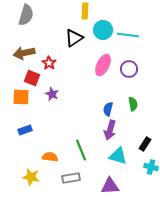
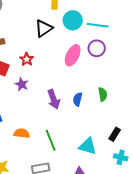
red star: (49, 63) -> (27, 59), moved
purple circle: (129, 69) -> (97, 48), moved
purple arrow: (110, 130) -> (54, 99), moved, turned -36
orange semicircle: (50, 157) -> (22, 133), moved

